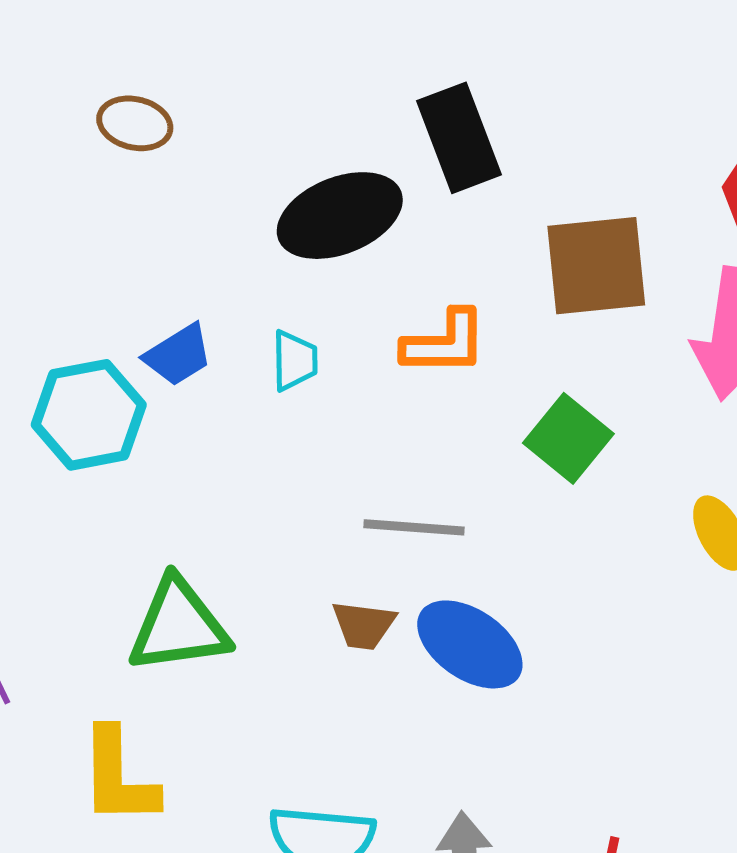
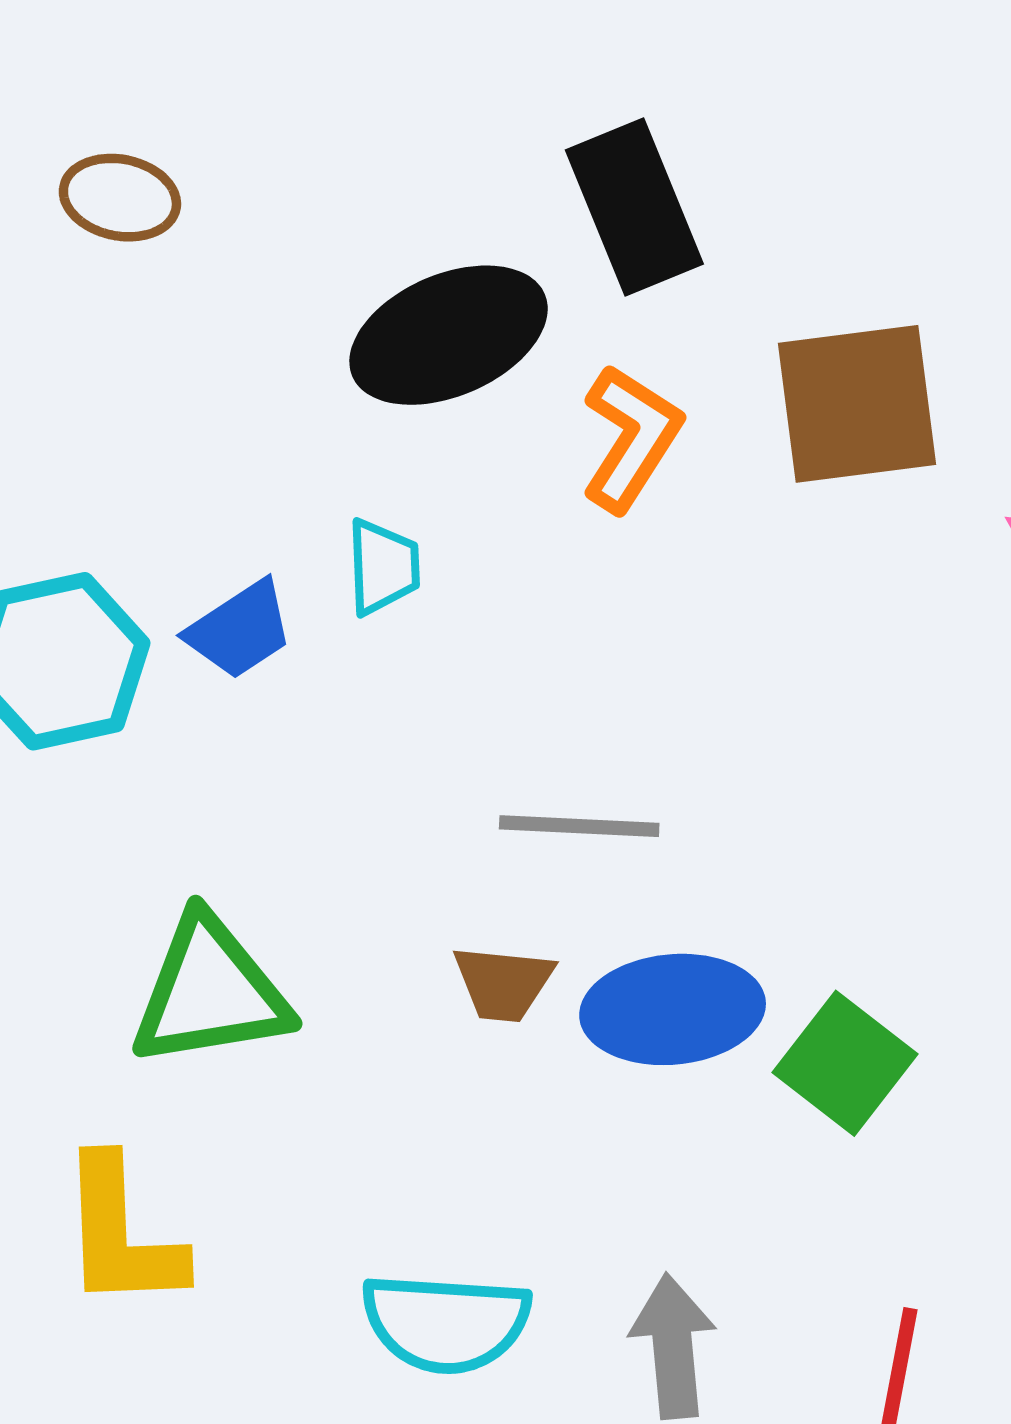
orange L-shape: (445, 343) -> (631, 438), moved, turned -56
blue trapezoid: (178, 355) -> (240, 630), moved
green square: (568, 438) -> (845, 1063), moved
blue ellipse: (470, 644) -> (673, 1009), turned -38

